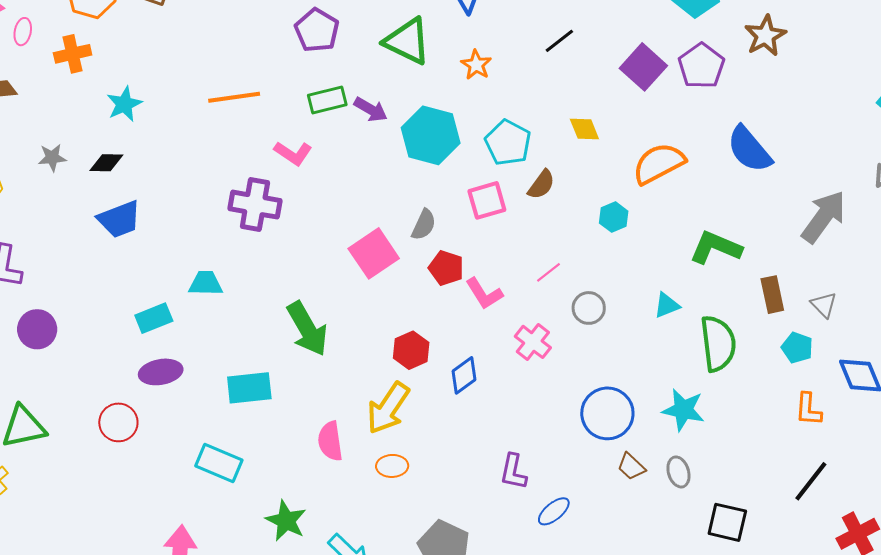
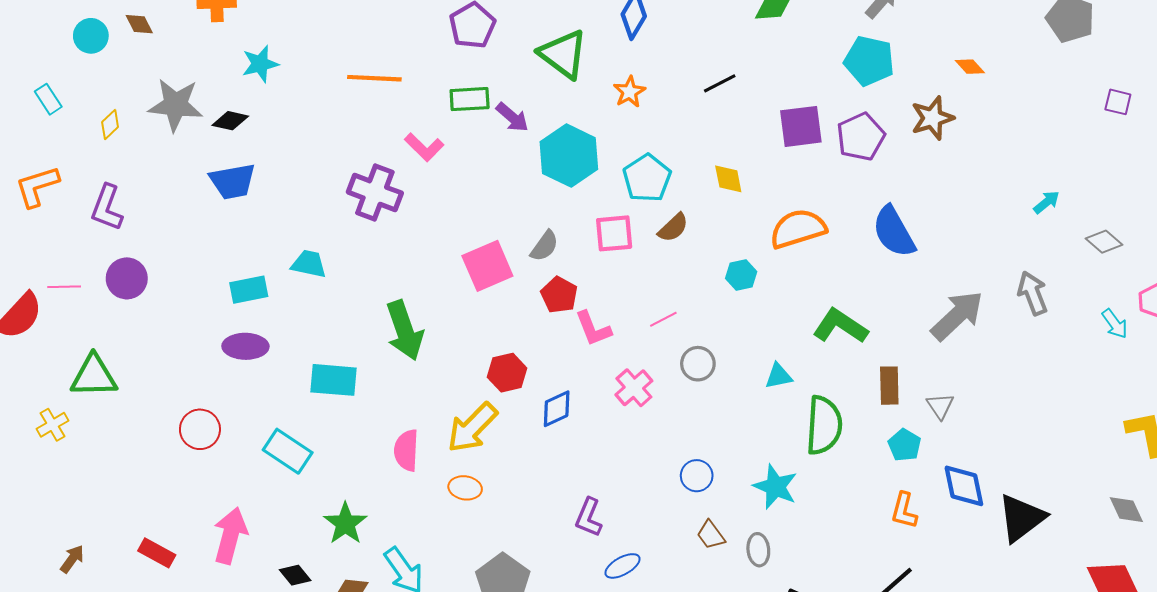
purple square: (643, 67) -> (801, 126), turned 30
gray star: (52, 158) -> (176, 105), size x1.8
blue circle: (607, 413) -> (697, 476), size x0.6
red circle: (118, 422) -> (200, 429), moved

